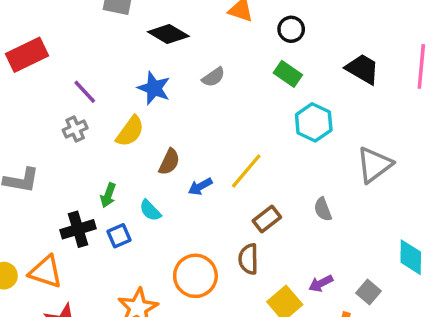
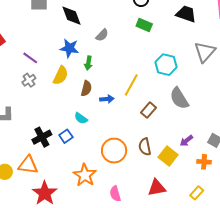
black diamond: (168, 34) -> (72, 16), turned 50
cyan hexagon: (314, 122) -> (166, 65), moved
gray triangle: (374, 165) -> (205, 52), moved
blue arrow: (200, 186) -> (107, 99), turned -144
green arrow: (108, 195) -> (88, 63), moved
gray semicircle: (323, 209) -> (179, 98), size x1.6
brown semicircle: (248, 259) -> (145, 147), moved

